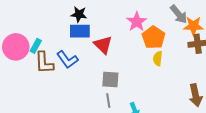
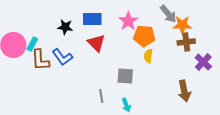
black star: (79, 14) -> (65, 27), moved
blue rectangle: (80, 31) -> (92, 19), moved
orange pentagon: (153, 37) -> (144, 36), turned -30
gray square: (110, 79) -> (125, 76), moved

